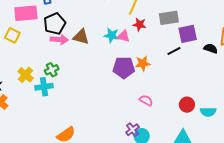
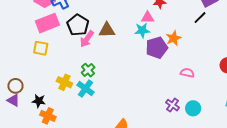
cyan star: (112, 35) -> (142, 30), moved
pink arrow: (59, 40) -> (87, 39), turned 138
cyan cross: (44, 87) -> (85, 89), turned -30
purple cross: (133, 130) -> (172, 105), moved

